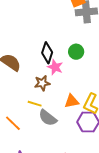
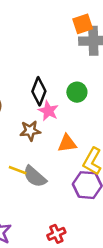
orange triangle: (72, 101) -> (67, 143), moved
yellow line: (35, 104) -> (18, 170), moved

